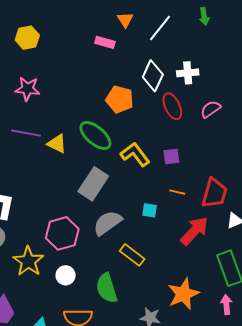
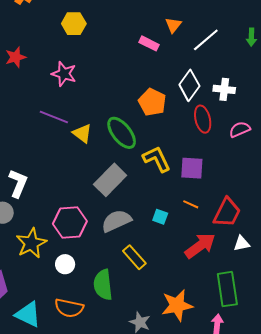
purple square: (171, 156) -> (192, 168), size x1.4

